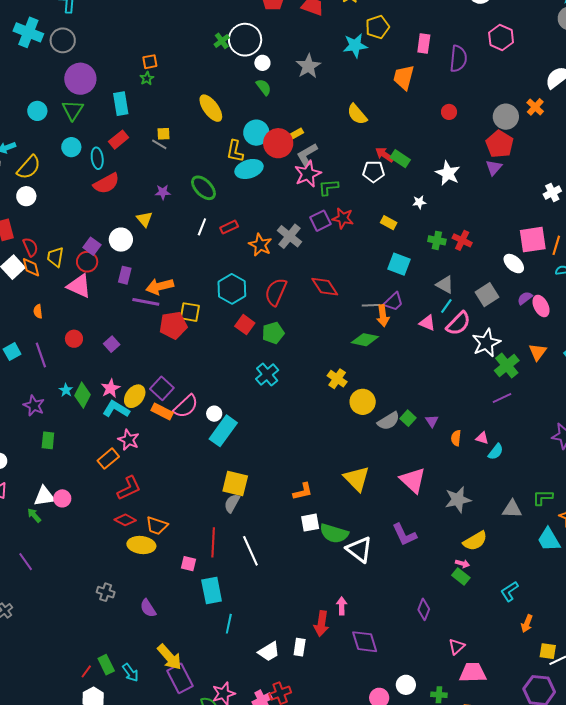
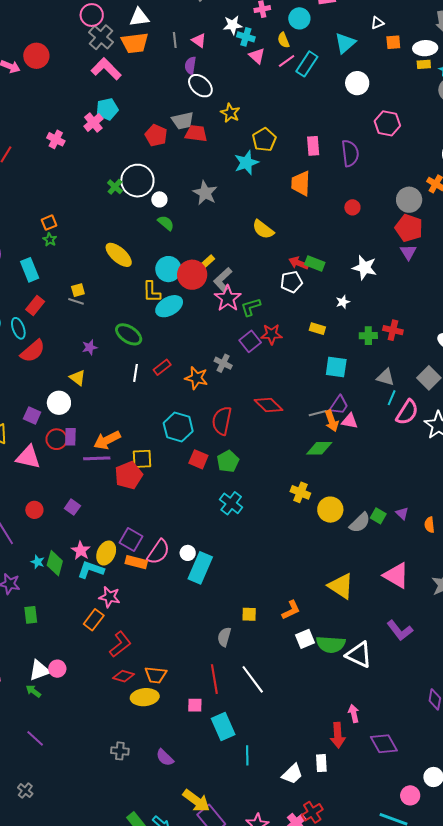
gray cross: (289, 236) -> (223, 363), size x0.7
red circle: (87, 262) -> (57, 439), moved
pink triangle: (427, 323) -> (350, 421), moved
yellow square: (235, 484) -> (249, 614), moved, size x0.6

